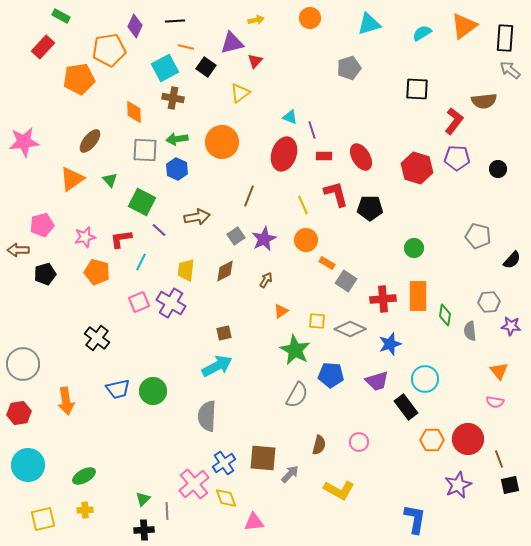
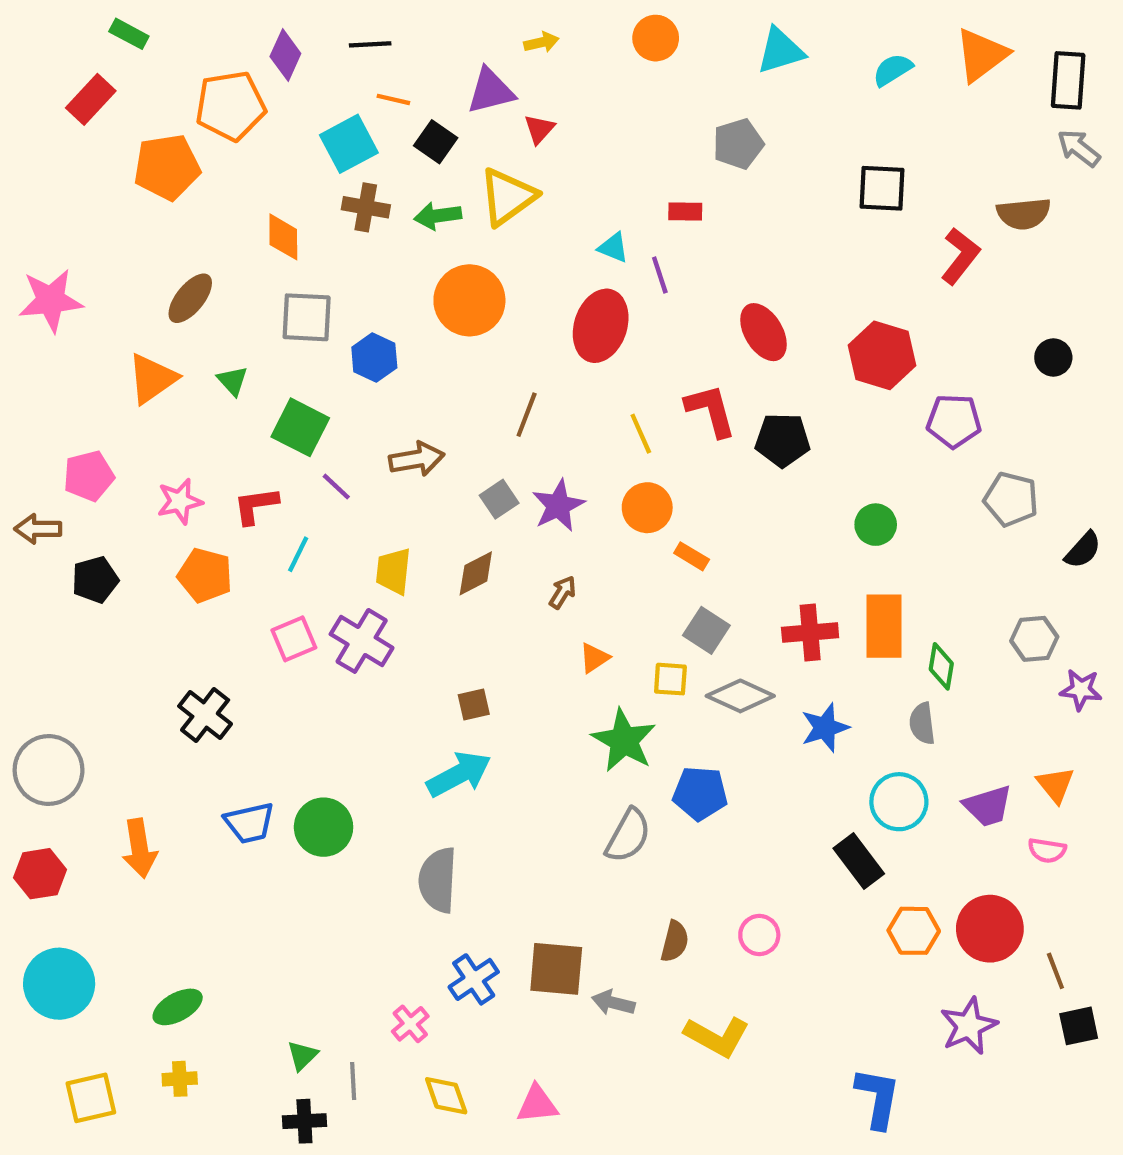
yellow triangle: (240, 93) -> (508, 197), size x1.4
green arrow: (177, 139) -> (438, 216), moved
red rectangle: (324, 156) -> (685, 212), moved
purple pentagon: (457, 158) -> (954, 421), moved
gray square: (346, 281) -> (706, 630), moved
gray semicircle: (470, 331) -> (922, 723), moved
purple trapezoid: (377, 381) -> (988, 806), moved
gray arrow: (290, 474) -> (613, 1003), turned -120
pink cross: (194, 484) -> (410, 1024), size x0.6
yellow diamond: (226, 498) -> (446, 1096), moved

